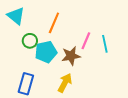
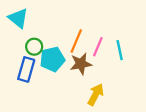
orange line: (54, 23) -> (76, 41), moved
yellow arrow: (65, 83) -> (96, 95), moved
blue rectangle: (26, 84) -> (26, 69), moved

